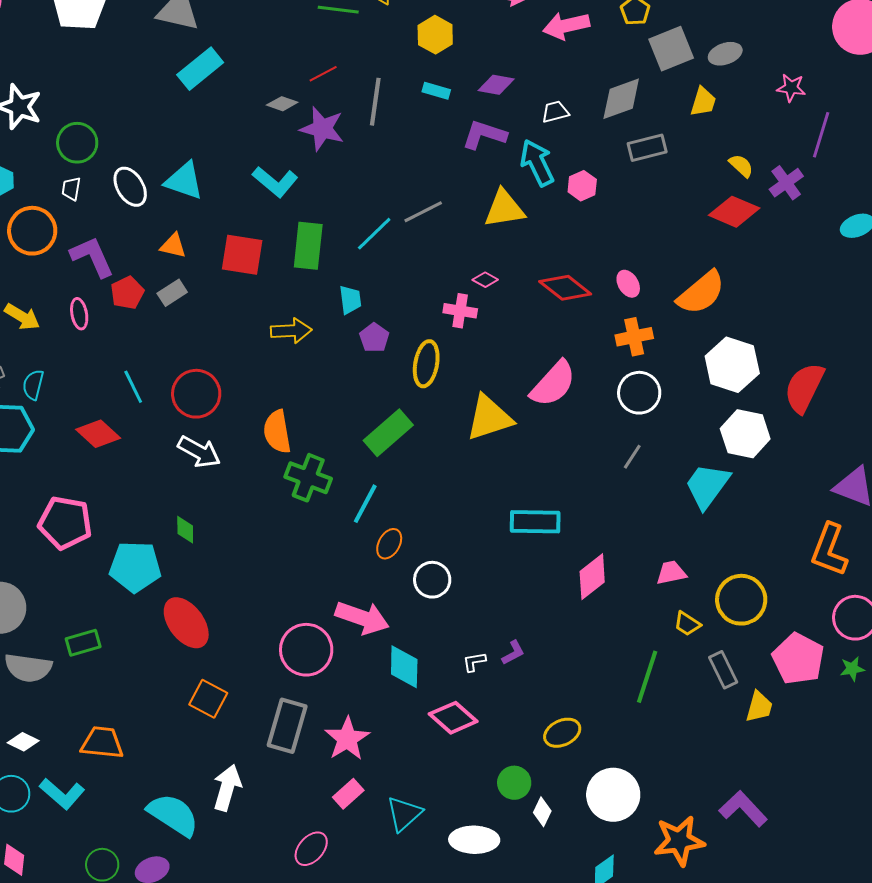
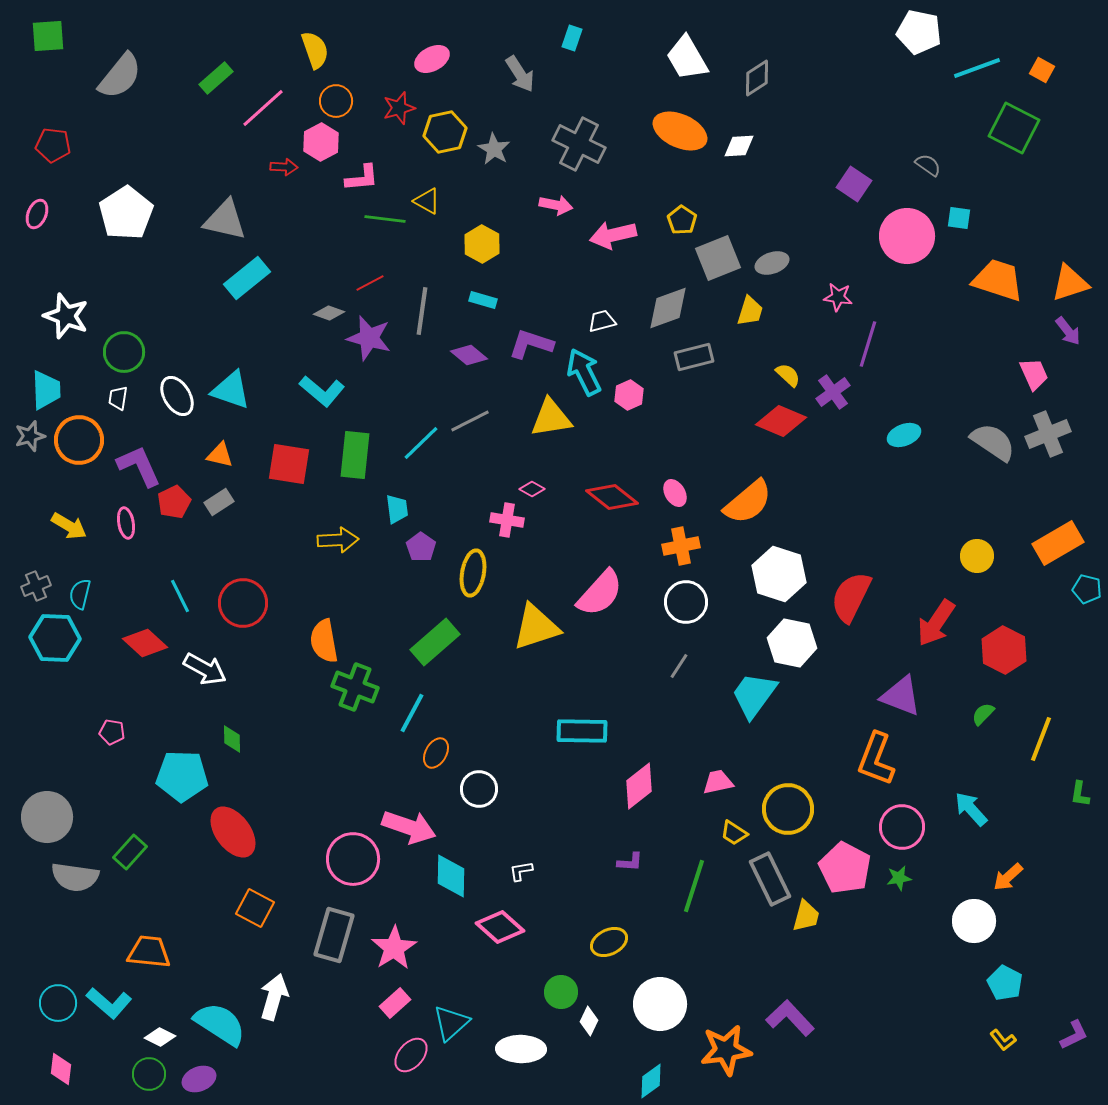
purple diamond: (496, 85) -> (469, 355), moved, turned 30
white arrow: (199, 452) -> (205, 669), moved
pink pentagon: (65, 523) -> (112, 732), size x0.5
green rectangle: (83, 643) -> (130, 852), turned -32
purple L-shape: (513, 653) -> (630, 862), moved, turned 32
gray rectangle: (723, 670) -> (770, 879), size x1.4
white diamond: (23, 742) -> (160, 1037), moved
pink ellipse: (311, 849) -> (411, 1055), moved

